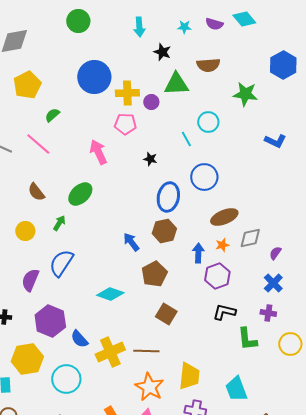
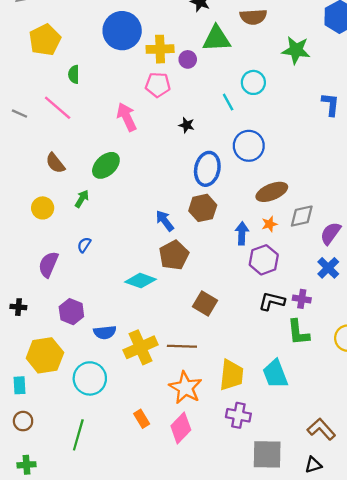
green semicircle: (52, 115) -> (74, 74), turned -49
blue L-shape: (275, 141) -> (331, 104), turned -110
purple semicircle: (275, 253) -> (331, 233), size x1.5
blue semicircle: (61, 263) -> (84, 245), size x0.5
brown pentagon: (154, 274) -> (174, 255), moved
purple cross: (268, 313) -> (302, 299), moved
purple hexagon: (50, 321) -> (71, 312), size x0.7
blue semicircle: (79, 339) -> (105, 332), turned -54
cyan trapezoid: (236, 389) -> (275, 374), moved

